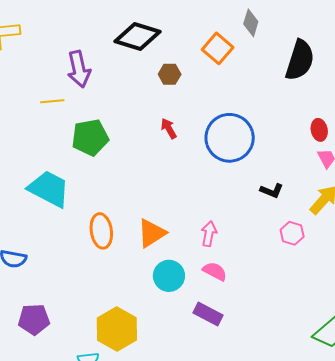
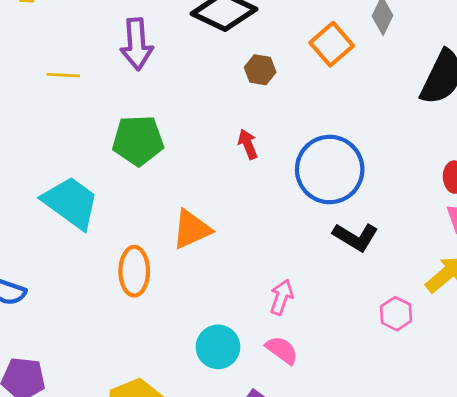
yellow line: (52, 101) -> (63, 75), moved
black L-shape: (272, 191) -> (355, 237), moved, size x1.4
orange triangle: (152, 233) -> (192, 229), moved

